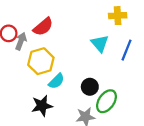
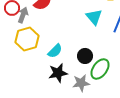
yellow hexagon: (41, 61) -> (27, 39), moved
black star: (42, 106) -> (58, 73), moved

